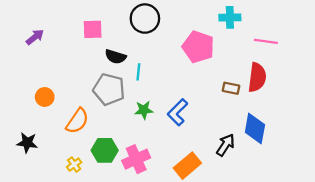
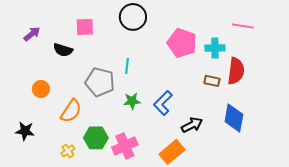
cyan cross: (230, 17) -> (215, 48), moved
pink line: (266, 41) -> (243, 26), moved
black semicircle: (115, 57) -> (63, 50), moved
black arrow: (226, 145) -> (192, 125), moved, turned 30

